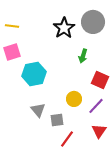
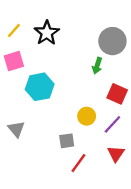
gray circle: (93, 22) -> (112, 41), moved
yellow line: (12, 26) -> (14, 31), turned -56
black star: (64, 28) -> (47, 33), moved
gray triangle: (38, 110) -> (16, 129), moved

